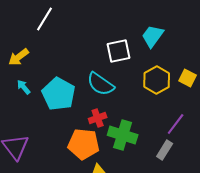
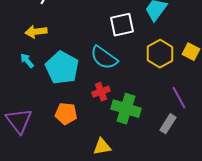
yellow arrow: (19, 57) -> (36, 32), moved, turned 30
purple line: (176, 124) -> (179, 98), turned -65
orange pentagon: (84, 144) -> (66, 114), moved, size x0.7

